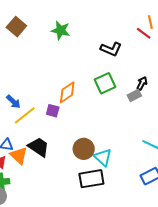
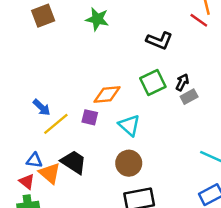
brown square: (16, 27) -> (43, 16), turned 30
black arrow: (142, 83) -> (182, 82), moved
orange diamond: (67, 92) -> (107, 94), turned 30
cyan triangle: (103, 157) -> (129, 125), moved

